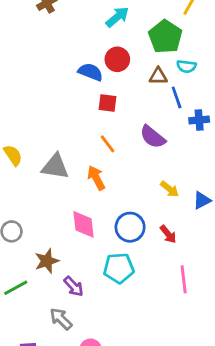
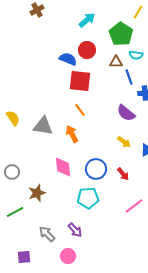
red square: (107, 103) -> (80, 81), size x1.6
purple semicircle: (153, 137) -> (126, 113), moved
pink line: (184, 279) -> (134, 206), turned 60
purple arrow: (74, 286) -> (75, 230), moved

